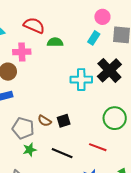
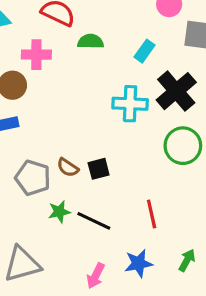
cyan rectangle: (94, 38) -> (145, 51), moved
green circle: (115, 118) -> (183, 146), moved
red line: (98, 147) -> (152, 214), turned 54
green star: (30, 150) -> (59, 212), moved

